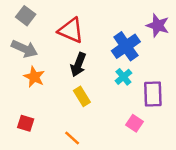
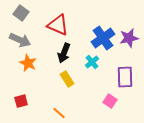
purple star: (158, 25) -> (129, 38), moved, turned -30
cyan cross: (123, 77) -> (92, 62), moved
red square: (26, 123) -> (21, 101), turned -32

